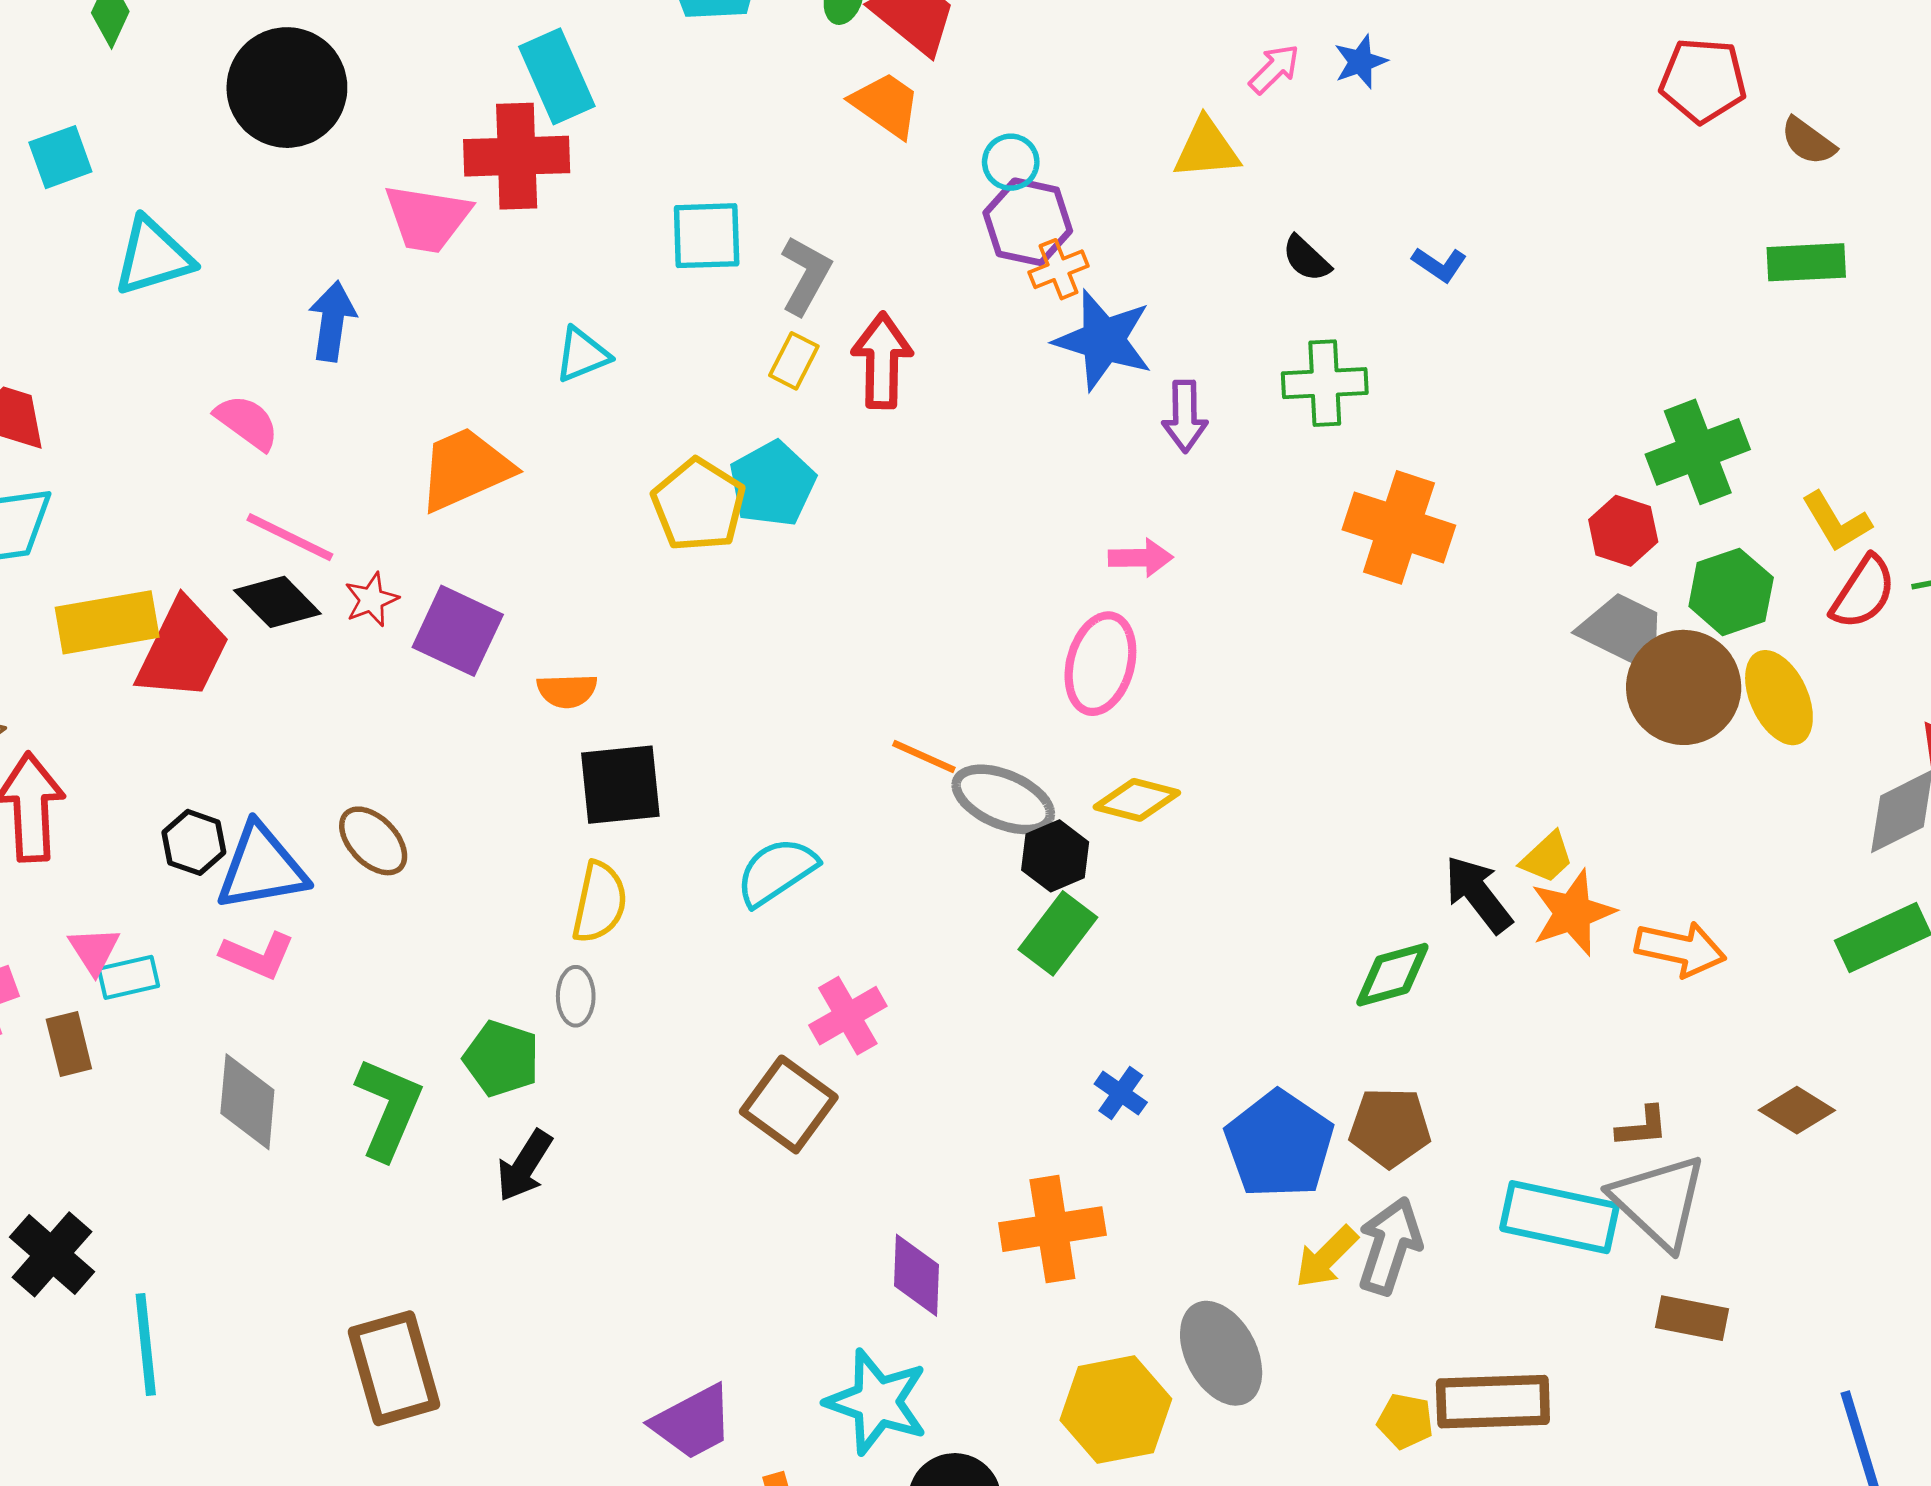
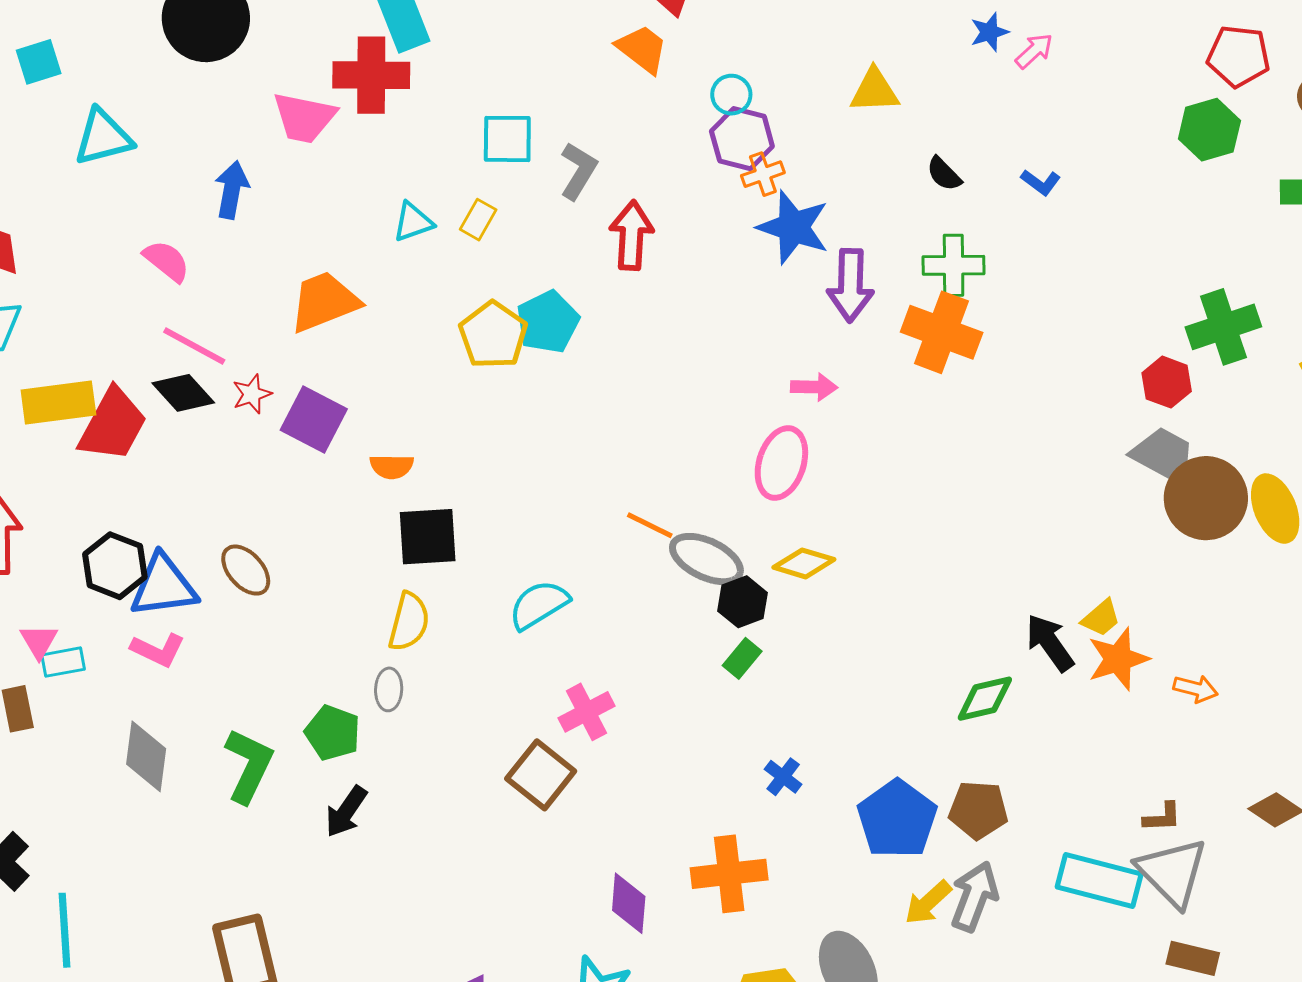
pink arrow: (1274, 69) -> (1034, 51), moved
yellow rectangle: (794, 361) -> (478, 220), moved
purple arrow: (1185, 416) -> (850, 285), size x1.4
orange cross: (1399, 527) -> (942, 332), moved
green hexagon: (1731, 592) -> (1209, 130), moved
black hexagon: (194, 842) -> (115, 566), size x1.4
green rectangle: (1058, 933) -> (742, 658), size x0.7
orange arrow: (1680, 949) -> (1196, 689), size x0.7

